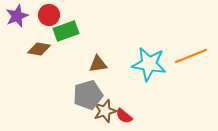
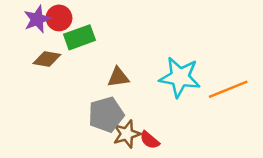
purple star: (17, 16) -> (37, 19), moved
orange line: (191, 56) -> (228, 89), moved

